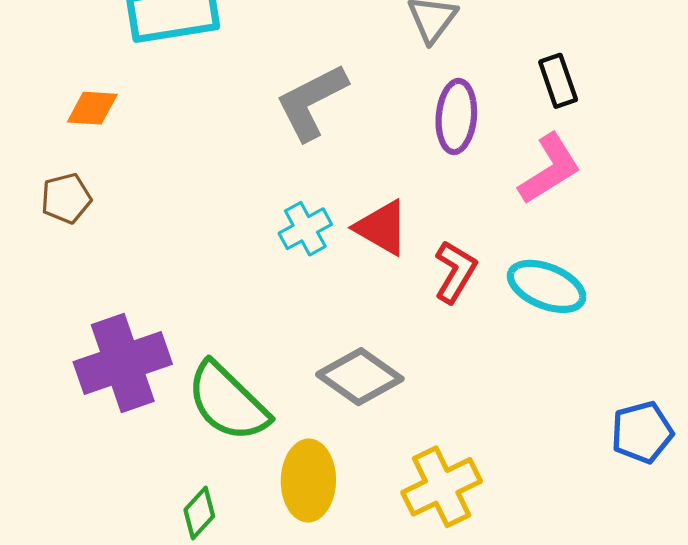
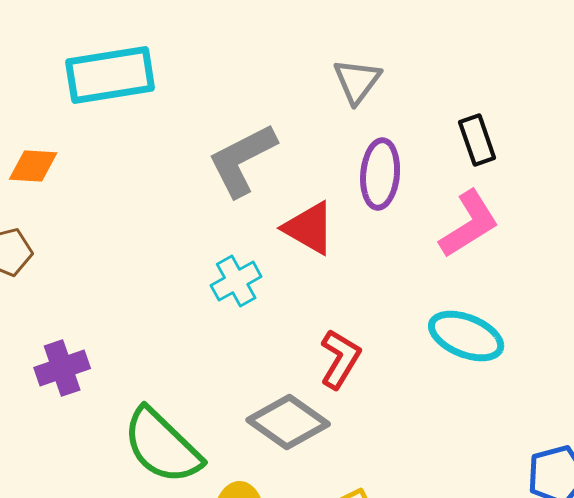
red triangle: (382, 228) -> (309, 228), moved
red L-shape: (455, 272) -> (340, 359), moved
purple cross: (123, 363) -> (62, 368), moved, size x0.6

